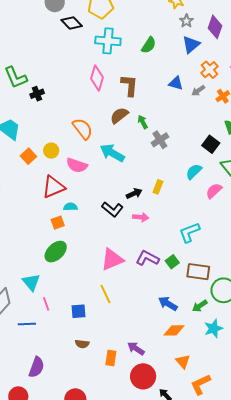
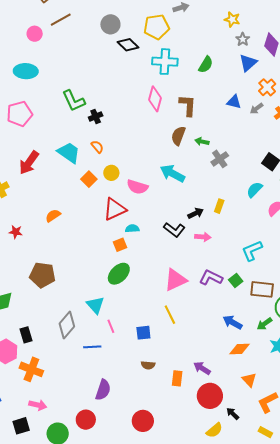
brown semicircle: (119, 115) -> (178, 136), turned -30
green arrow: (143, 122) -> (202, 142), turned -48
orange semicircle: (83, 129) -> (97, 147), moved, size x0.6

